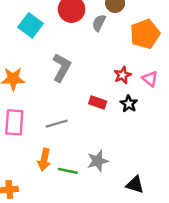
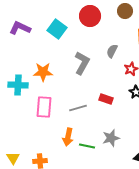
gray semicircle: (99, 23) -> (112, 51), moved
red rectangle: (98, 102) -> (106, 99), moved

